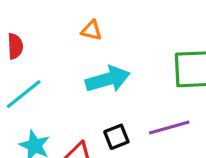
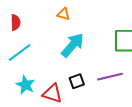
cyan arrow: (108, 79) -> (73, 45), turned -36

